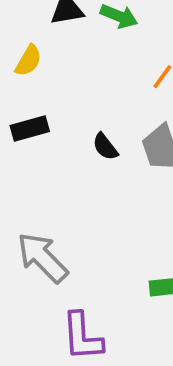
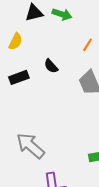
black semicircle: (105, 147) -> (51, 66), moved

